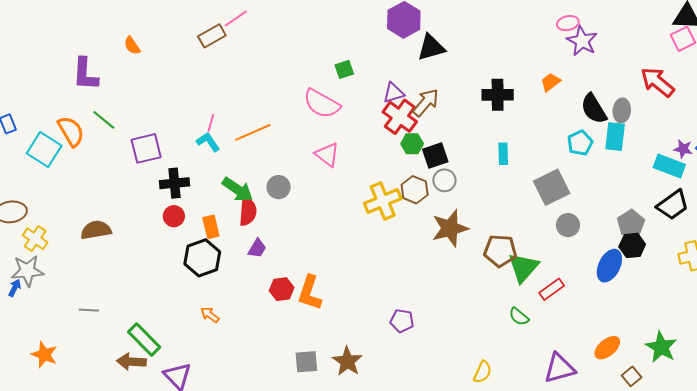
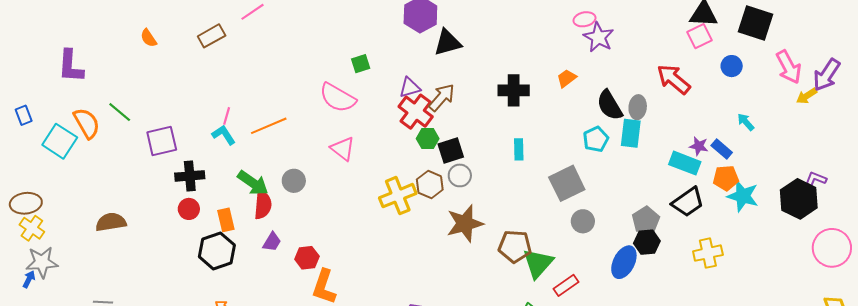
brown rectangle: (212, 36) -> (212, 36), moved
purple L-shape: (85, 74) -> (71, 66), moved
yellow cross: (35, 239) -> (32, 228), moved
red hexagon: (282, 289) -> (307, 258), moved

